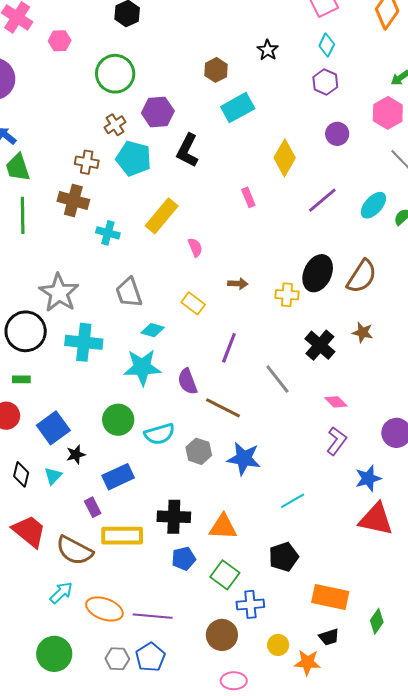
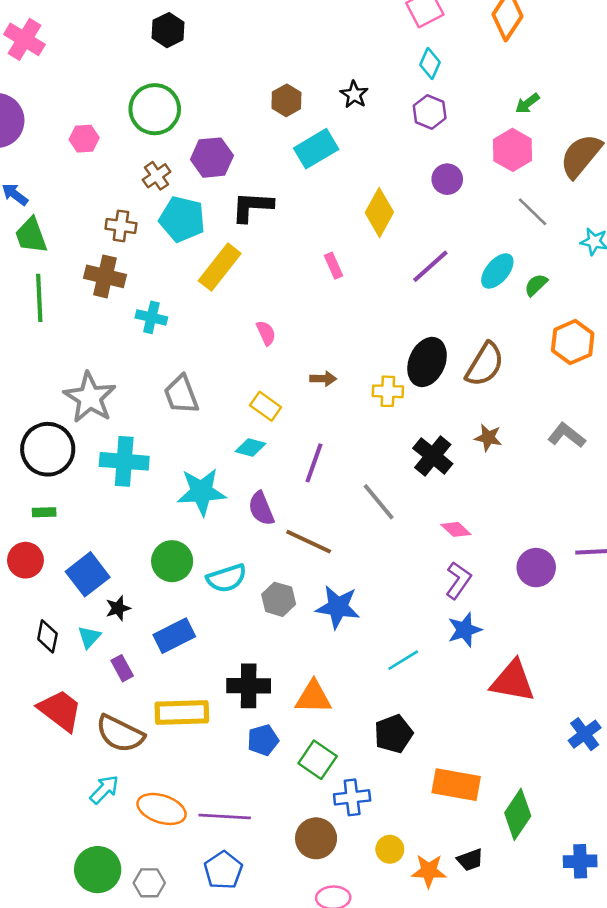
pink hexagon: (60, 41) -> (84, 139), moved
black star: (268, 50) -> (354, 95), moved
black L-shape: (187, 150) -> (252, 207), turned 68
yellow rectangle: (162, 216) -> (220, 267), moved
cyan diamond: (153, 330) -> (250, 448), moved
blue star: (368, 478) -> (465, 630), moved
purple rectangle: (93, 507) -> (122, 668), moved
green diamond: (377, 621) -> (518, 814), size x1.5
black trapezoid: (329, 637) -> (470, 860), moved
gray hexagon: (117, 659) -> (149, 883), moved

